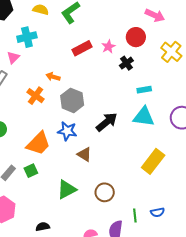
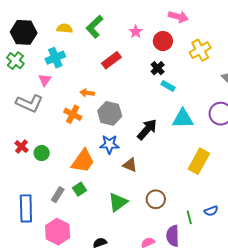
pink star: (108, 47) -> (136, 32), moved
yellow cross: (171, 52) -> (200, 50), turned 30
cyan rectangle: (144, 90) -> (168, 86), moved, turned 48

